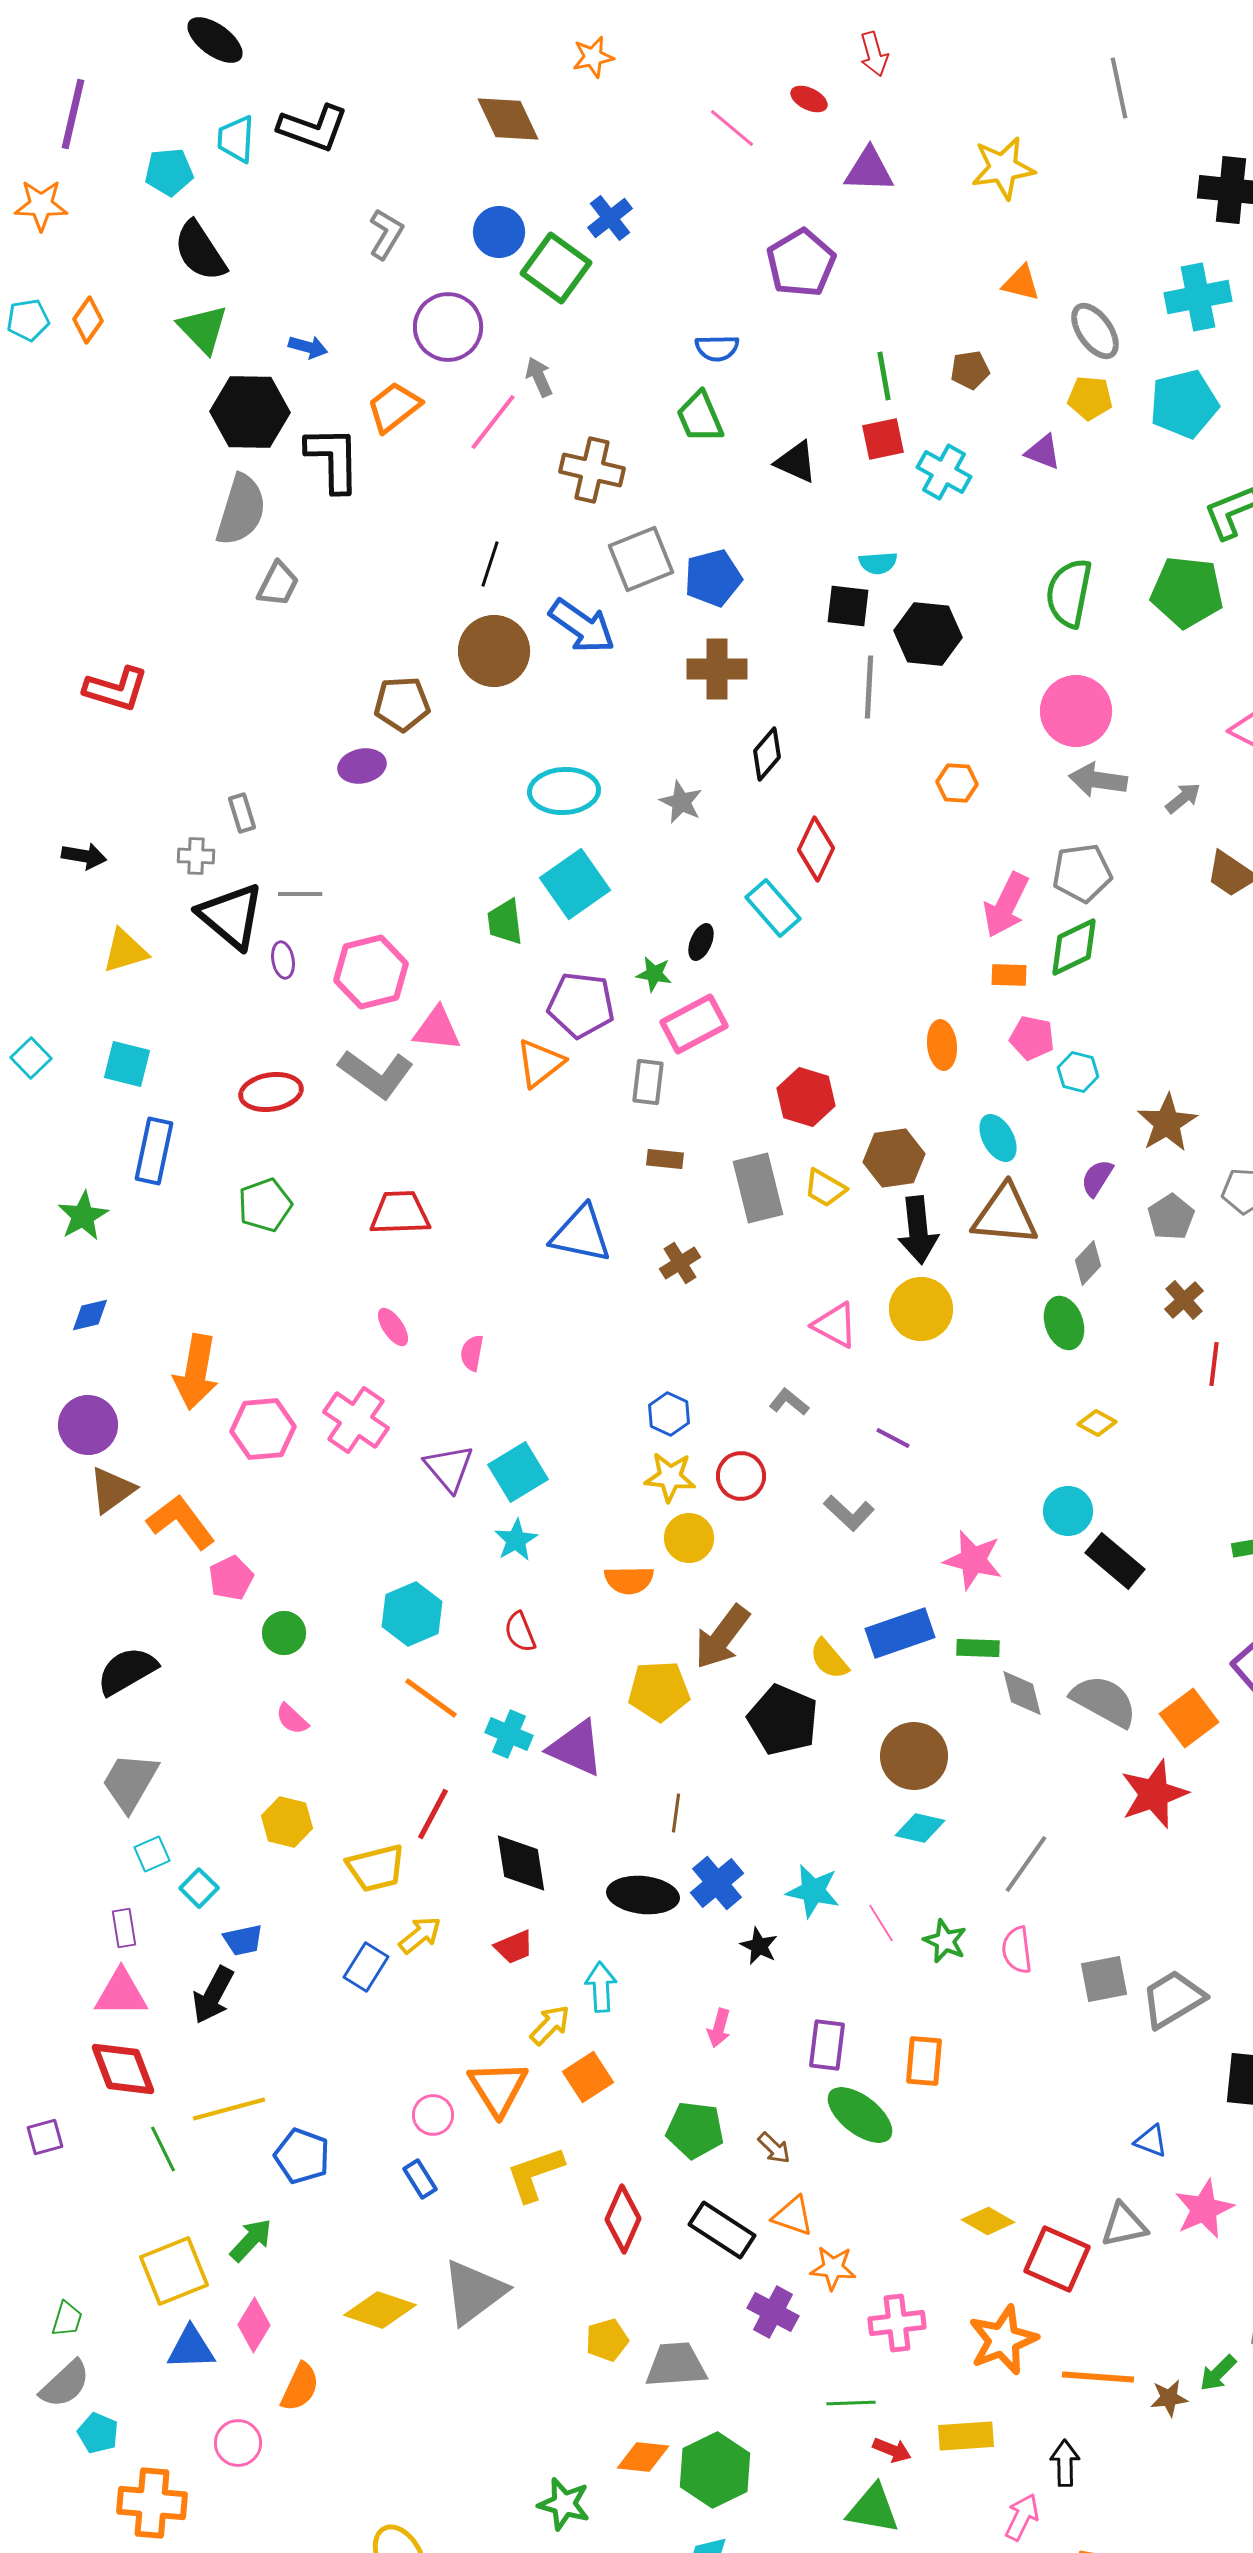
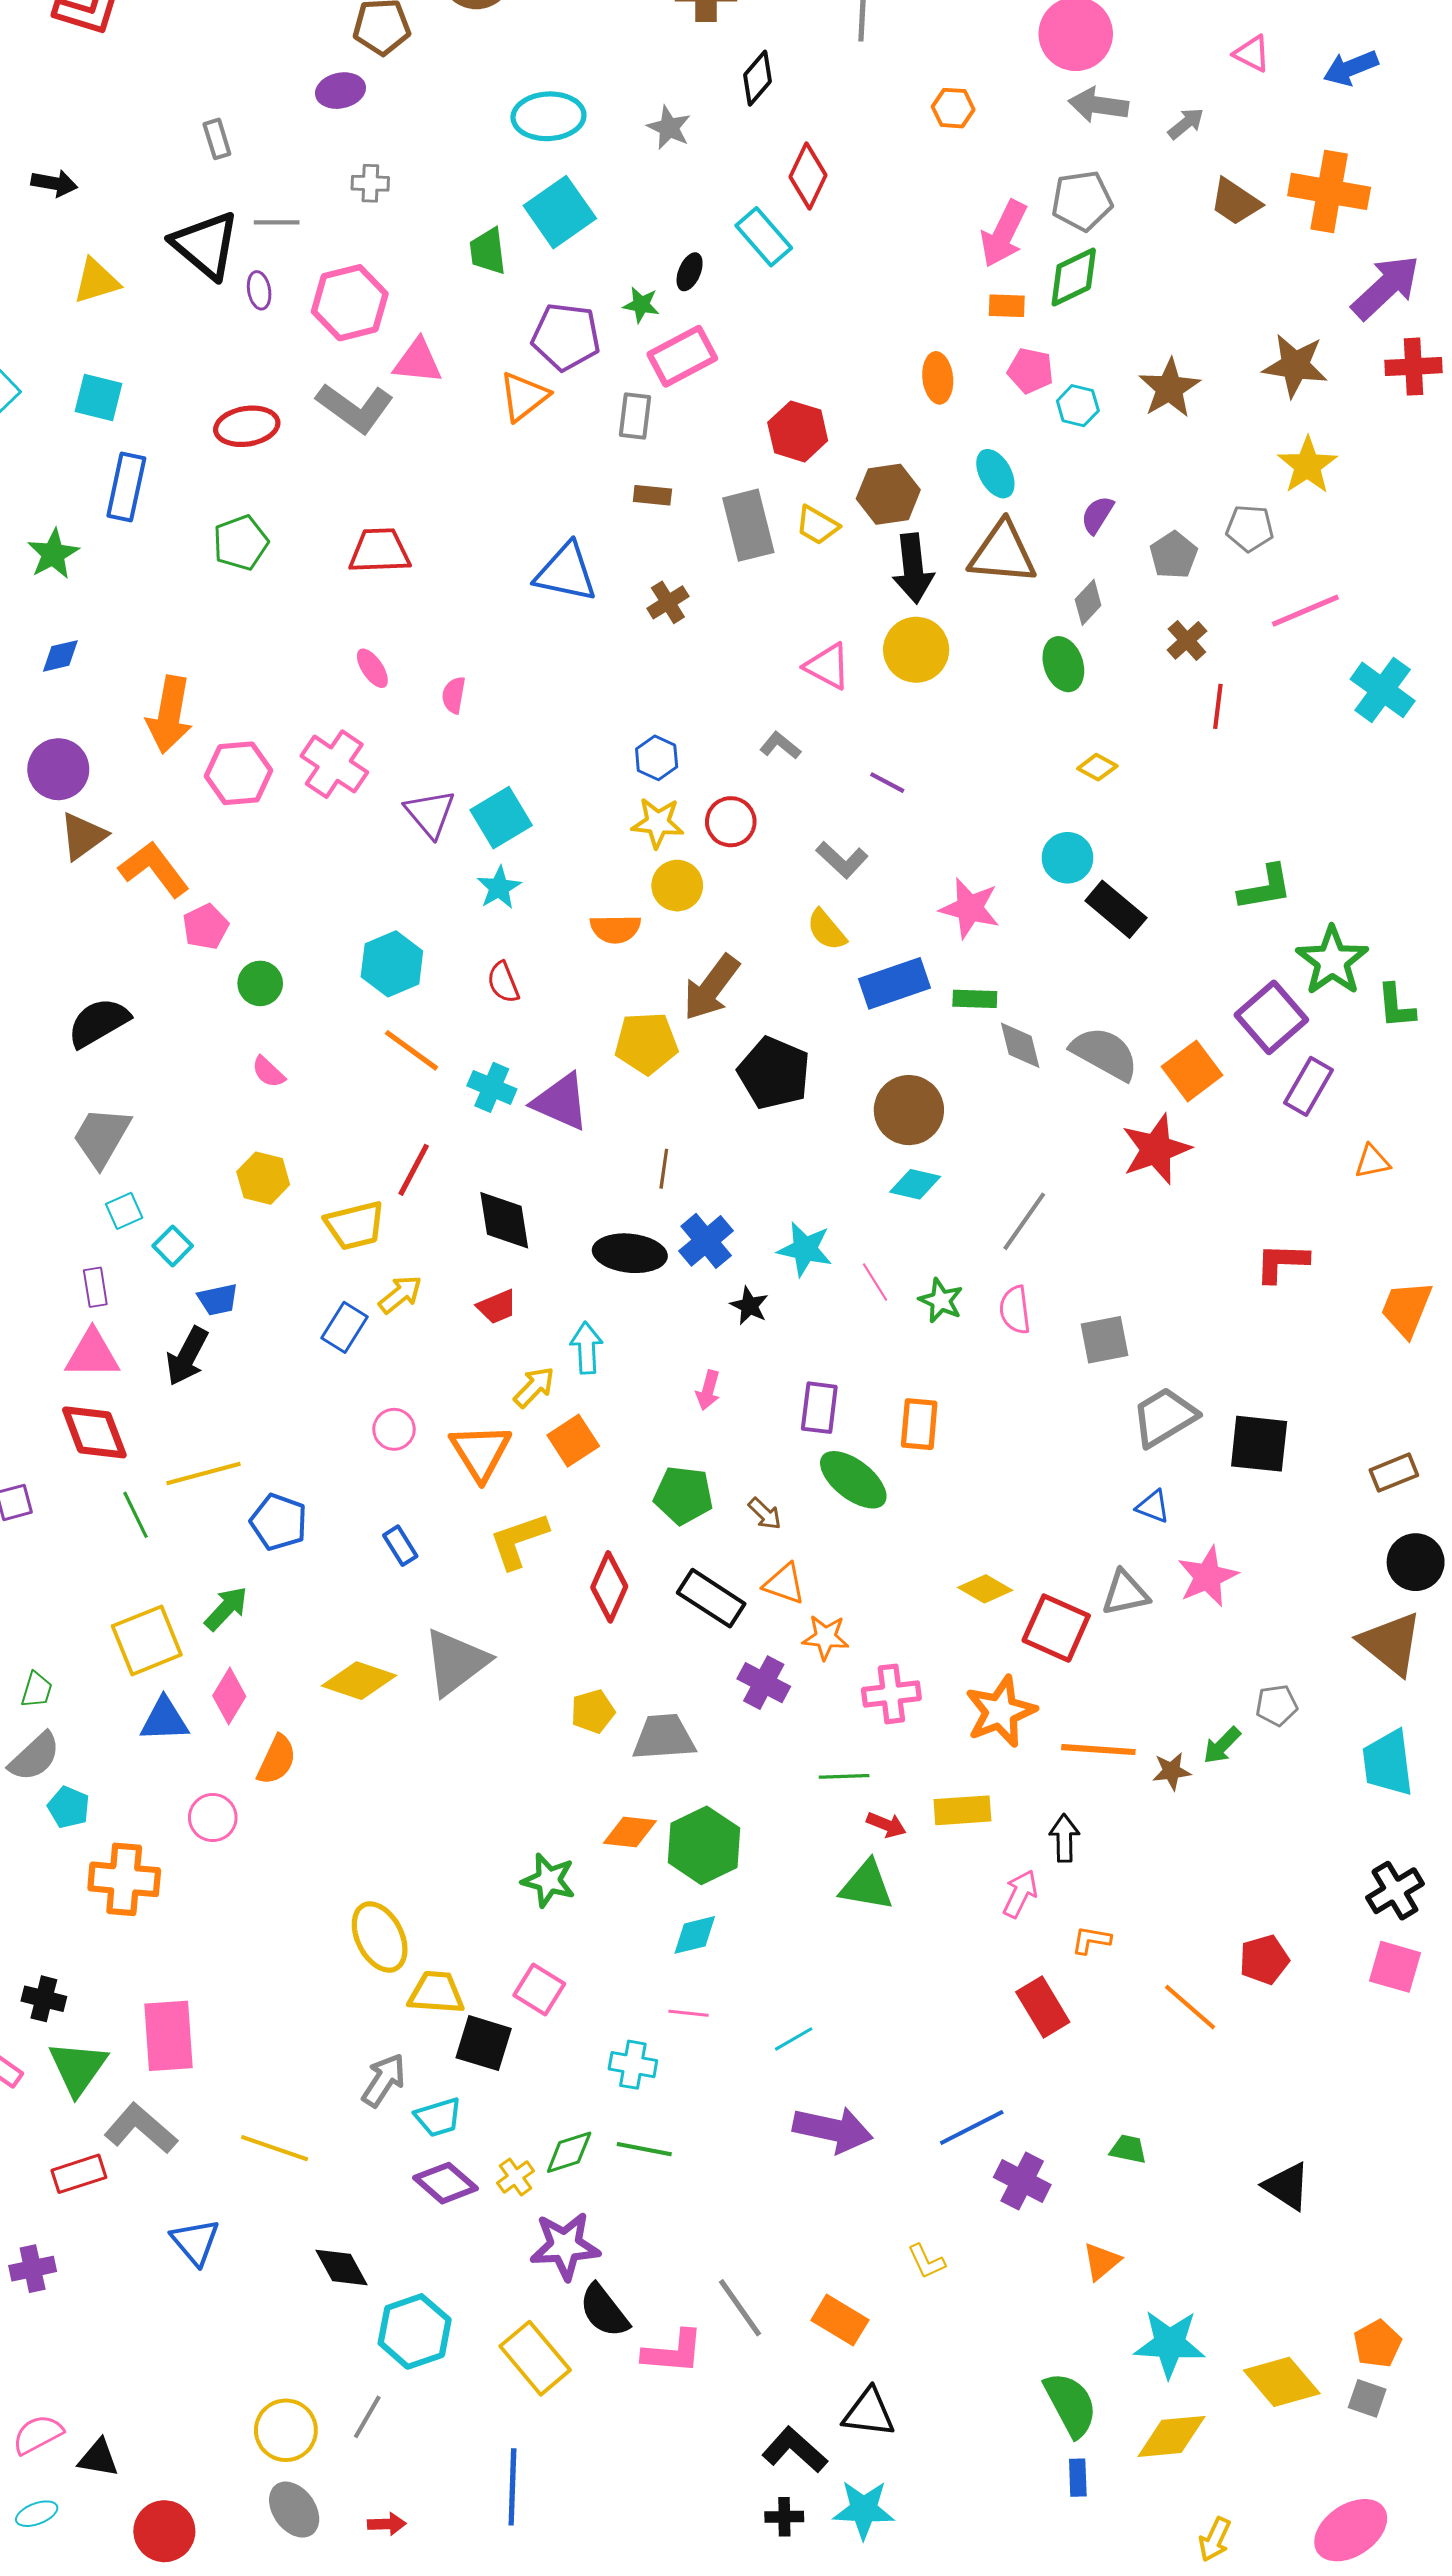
gray cross: (196, 856) -> (370, 183), moved
brown star: (1167, 1123) -> (1169, 388), moved
yellow semicircle: (829, 1659) -> (827, 930), moved
gray trapezoid: (1173, 1999) -> (1164, 1417), moved
pink circle: (433, 2115) -> (394, 1429), moved

